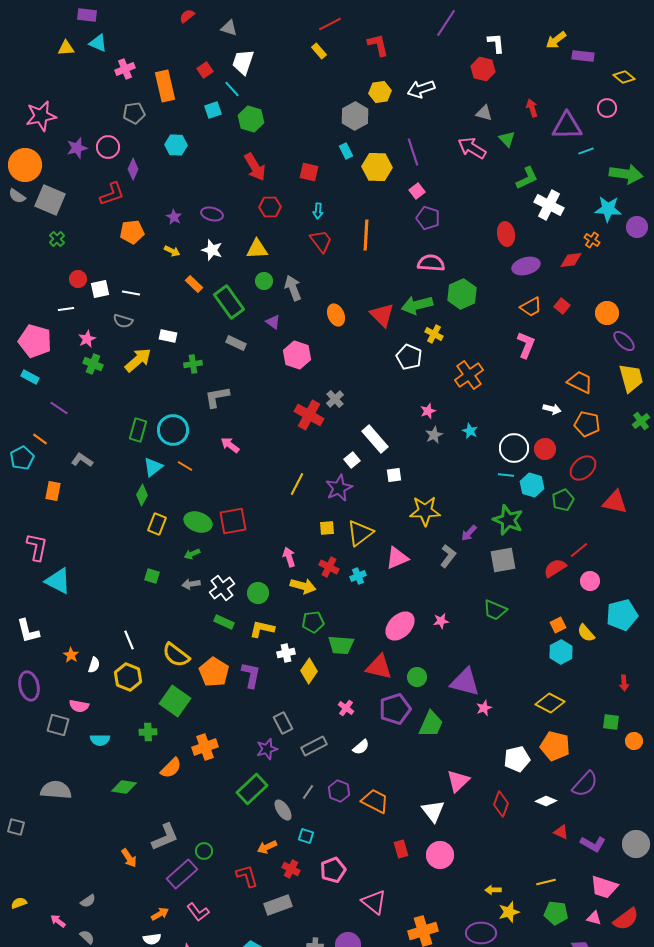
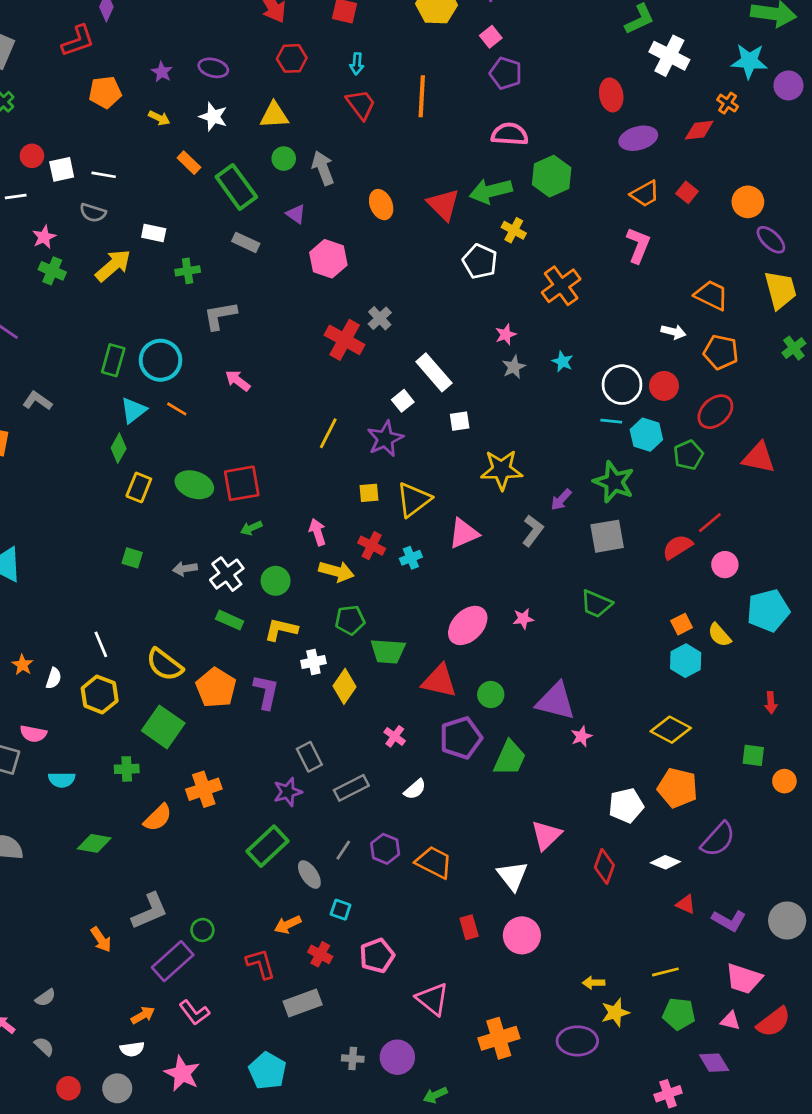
green arrow: (192, 554) -> (251, 528), moved

